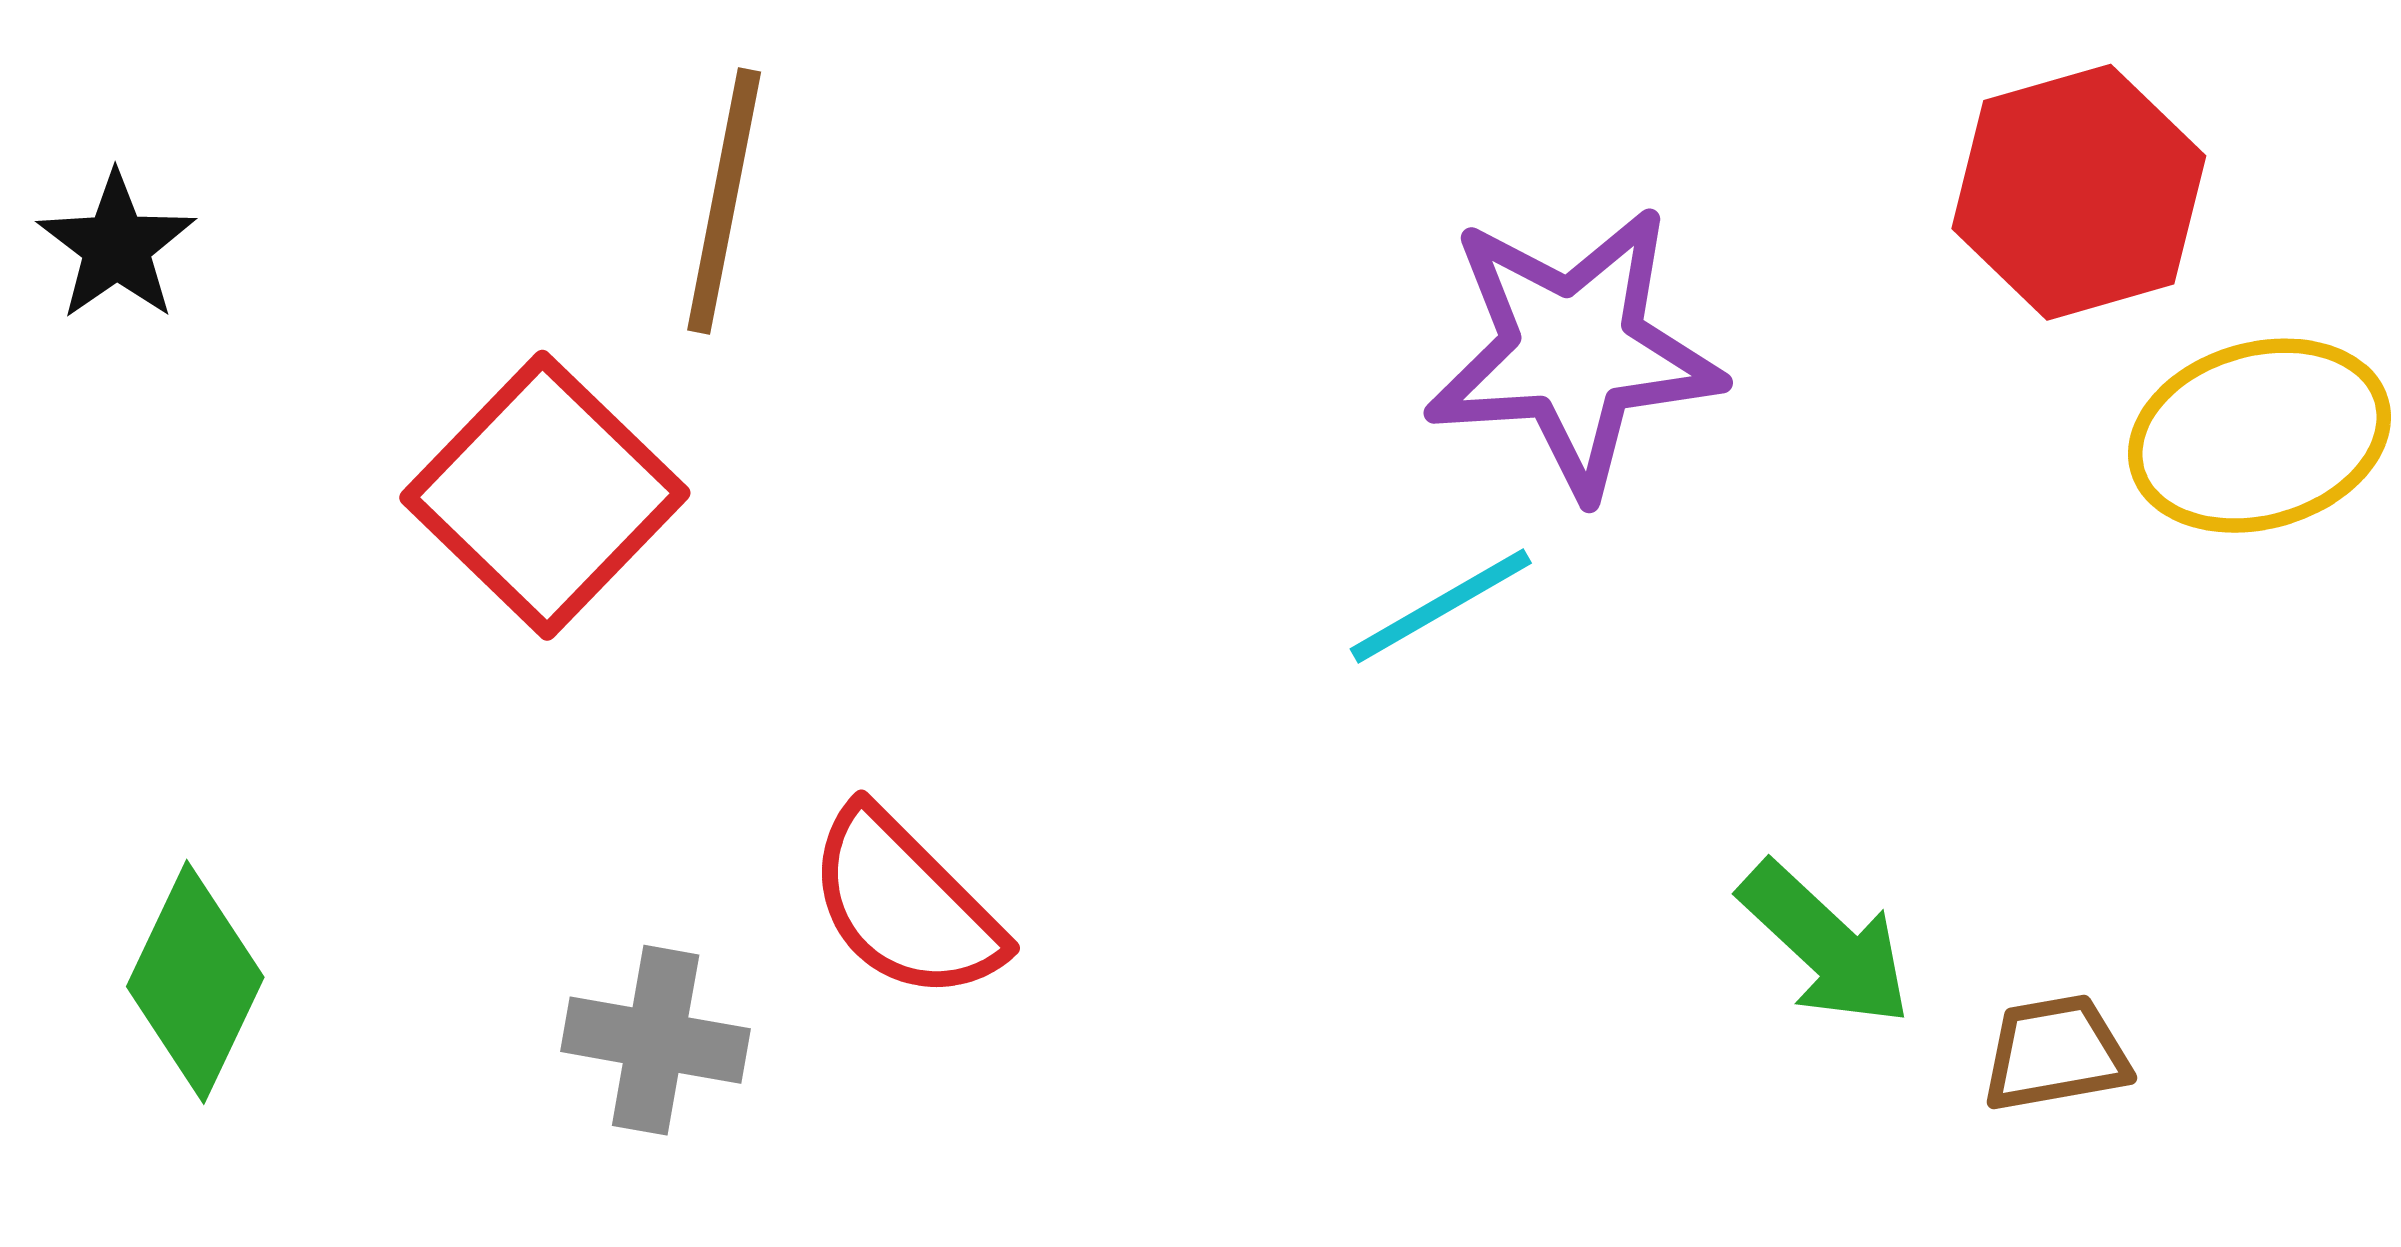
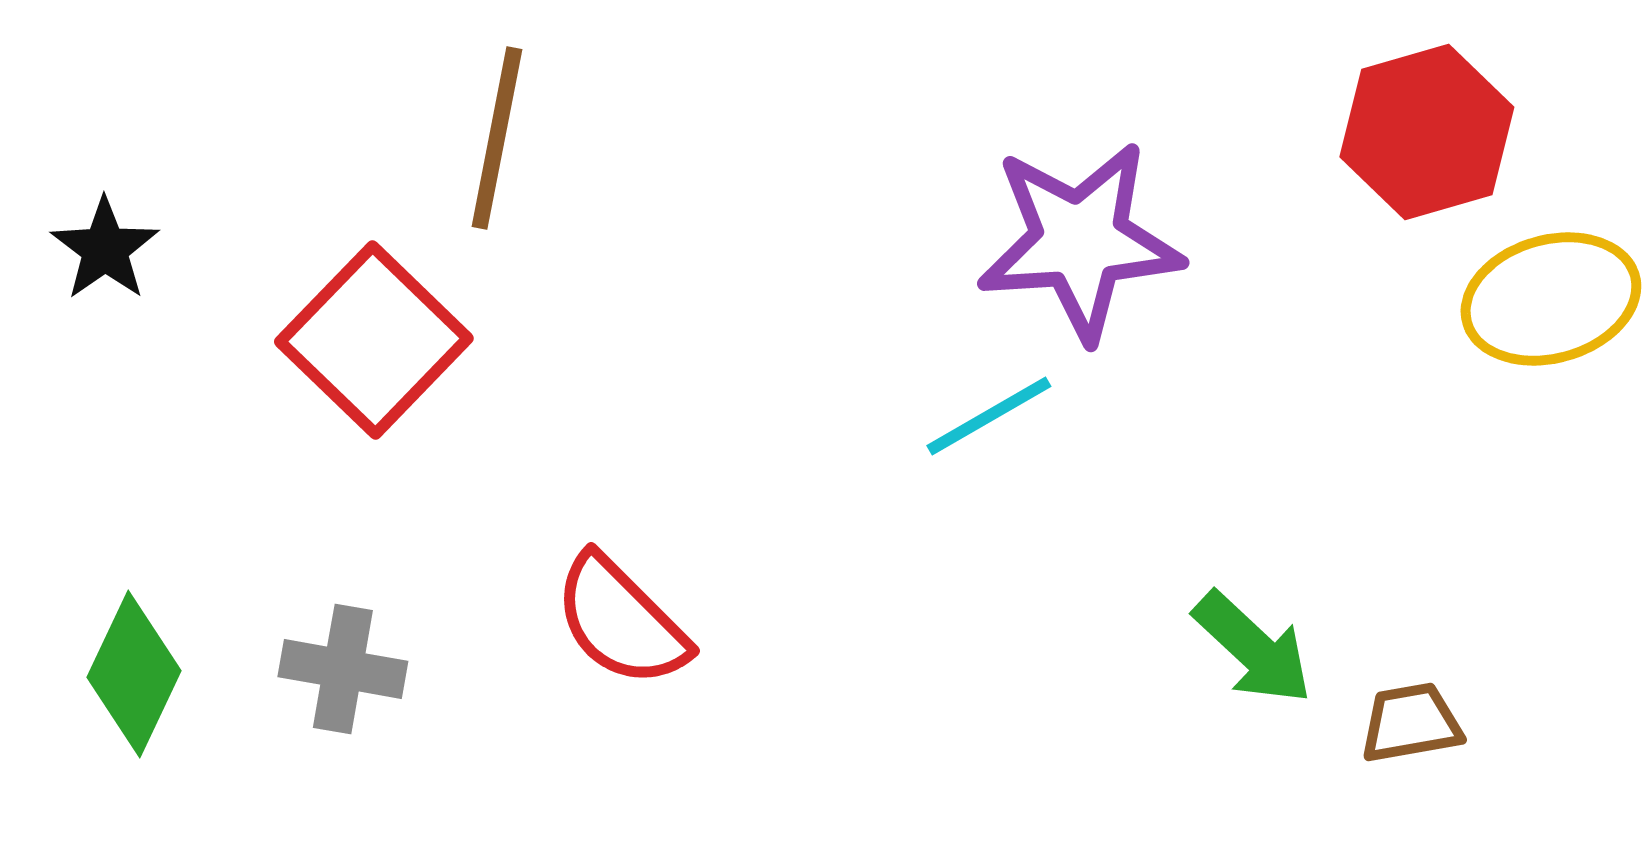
black star: (117, 246) -> (105, 249), moved
gray cross: (656, 1040) -> (343, 669), moved

